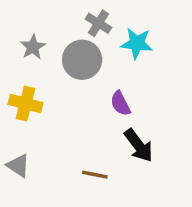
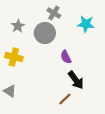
cyan star: (137, 43) -> (86, 24), moved
brown line: (95, 175) -> (65, 99), moved, turned -56

